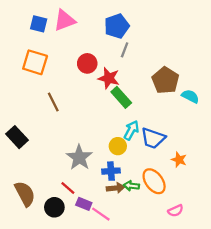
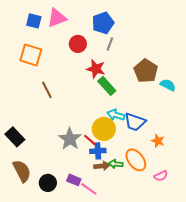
red circle: (87, 63) -> (78, 44), moved
cyan arrow: (131, 130) -> (116, 115), turned -102
black rectangle: (17, 137) -> (15, 137), moved
yellow circle: (118, 146) -> (104, 129), size x1.5
red line: (68, 188) -> (90, 140), moved
pink semicircle: (176, 211) -> (161, 176), moved

